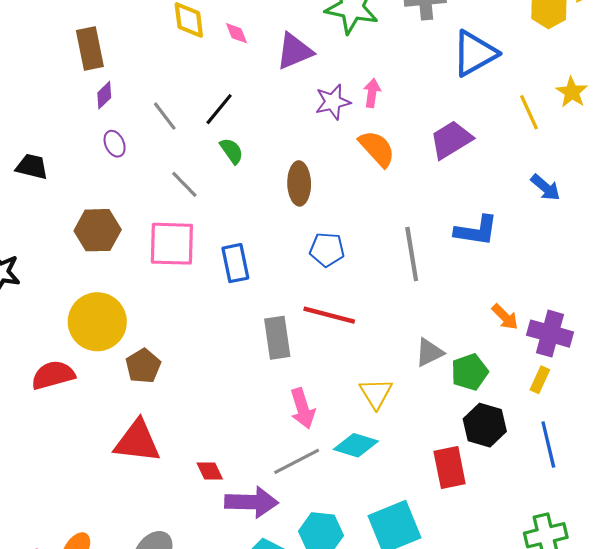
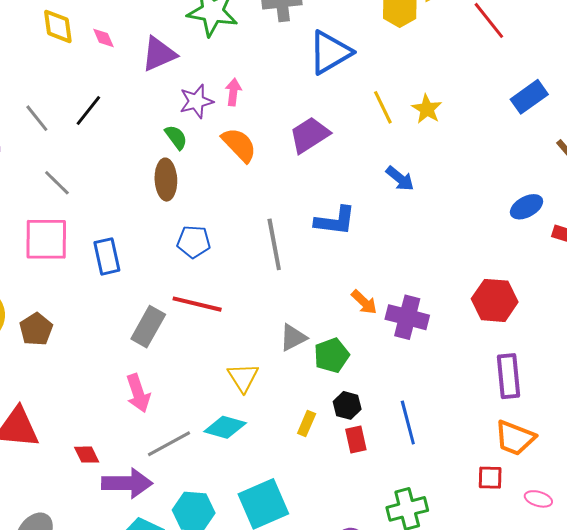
yellow star: (572, 92) -> (427, 109), moved
green semicircle: (232, 151) -> (176, 137), moved
gray rectangle: (277, 338) -> (148, 327), turned 39
brown pentagon: (143, 366) -> (36, 329), moved
yellow rectangle: (540, 380) -> (307, 423), moved
pink arrow: (303, 408) -> (138, 393), moved
black hexagon: (485, 425) -> (347, 405), size x0.7
red rectangle: (450, 468) -> (356, 439), moved, size x0.7

